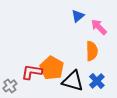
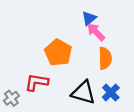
pink arrow: (99, 27) -> (96, 32), moved
orange pentagon: (52, 68) -> (58, 53), moved

